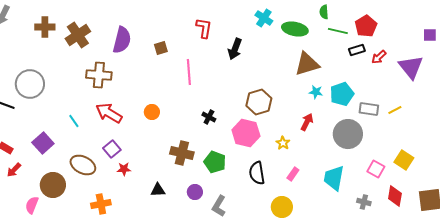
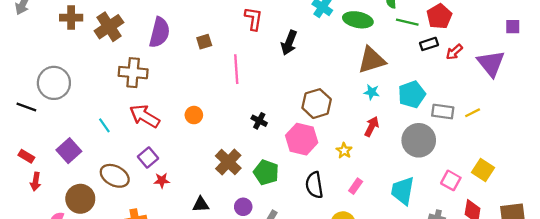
cyan star: (316, 92) -> (372, 92), moved
brown cross: (182, 153) -> (228, 162), turned 30
red arrow: (14, 170) -> (36, 182), turned -35

